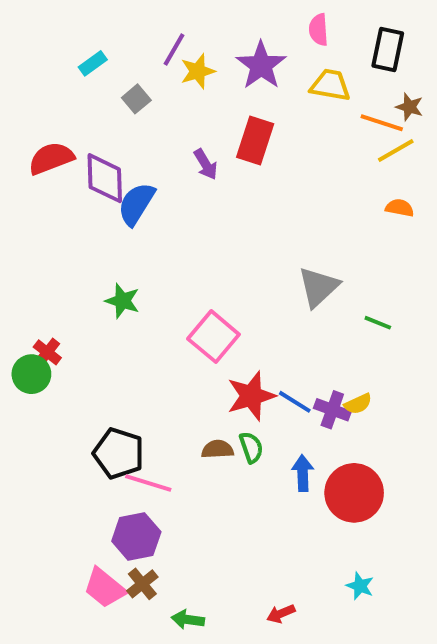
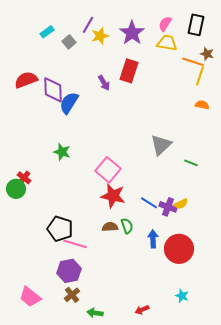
pink semicircle: (318, 30) -> (165, 24), moved, turned 35
gray square: (136, 99) -> (69, 42), moved
yellow line: (396, 150) -> (200, 76), turned -42
red star: (251, 396) -> (113, 196), moved, turned 30
pink trapezoid: (105, 588) -> (30, 297), moved

